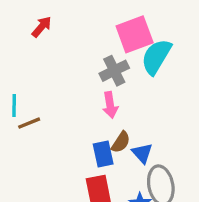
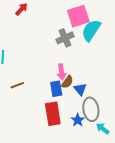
pink arrow: (110, 105) -> (61, 72), moved
brown line: (29, 123) -> (17, 85), moved

